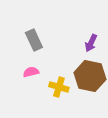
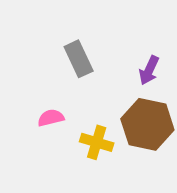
gray rectangle: (34, 40) -> (79, 59), moved

